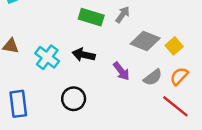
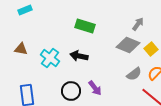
gray arrow: (123, 15) -> (138, 24), moved
purple arrow: (121, 71) -> (95, 88), moved

